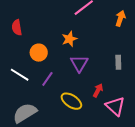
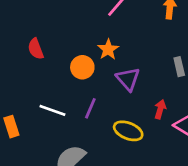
orange circle: (39, 53) -> (82, 67), moved

